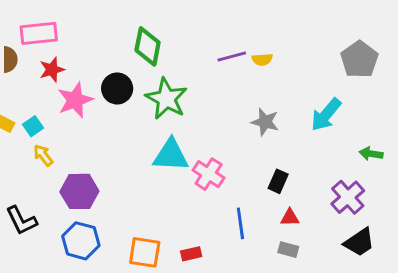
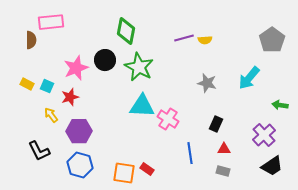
red star: (52, 70) -> (70, 97), moved
cyan square: (33, 126) -> (47, 86), turned -32
yellow arrow: (43, 155) -> (51, 115), moved
red rectangle: (191, 254) -> (147, 169), moved, turned 48

